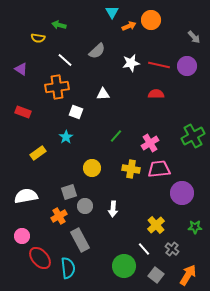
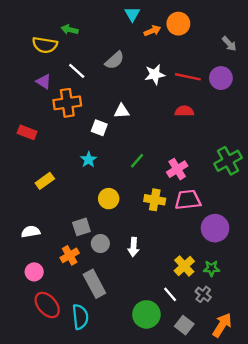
yellow semicircle: (38, 38) -> (45, 45), size x1.5
purple triangle: (21, 69) -> (44, 82), moved
white square: (76, 112) -> (99, 128), moved
cyan star: (66, 137) -> (89, 160), moved
white semicircle: (26, 196) -> (31, 232), size x0.7
green star: (195, 227) -> (211, 268), moved
pink circle: (22, 236) -> (34, 272), moved

